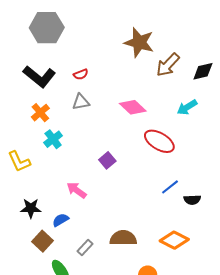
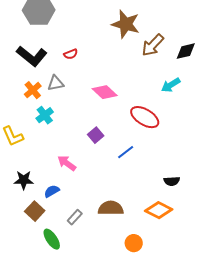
gray triangle: (81, 102) -> (56, 83), moved
pink diamond: (133, 107) -> (105, 92), moved
blue line: (170, 187) -> (126, 152), moved
black semicircle: (192, 200) -> (172, 181), moved

